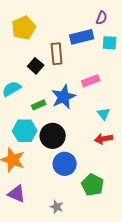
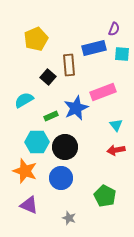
pink rectangle: (91, 81) -> (103, 92), size x1.4
blue circle: (65, 164) -> (61, 178), moved

